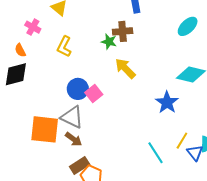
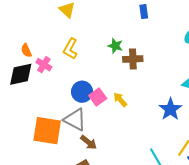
pink cross: (33, 27) -> (44, 65), moved
brown cross: (123, 31) -> (133, 59), moved
yellow arrow: (125, 68) -> (120, 100), moved, size x0.7
brown arrow: (73, 139) -> (89, 142), moved

